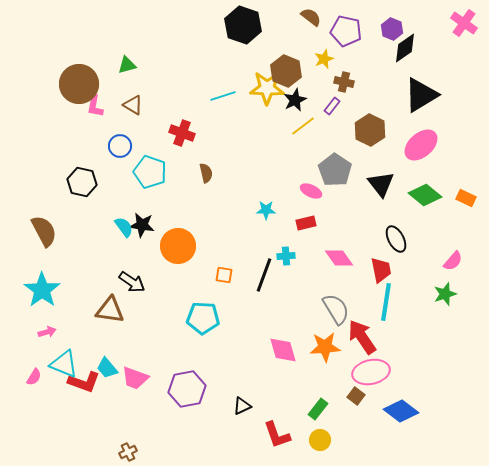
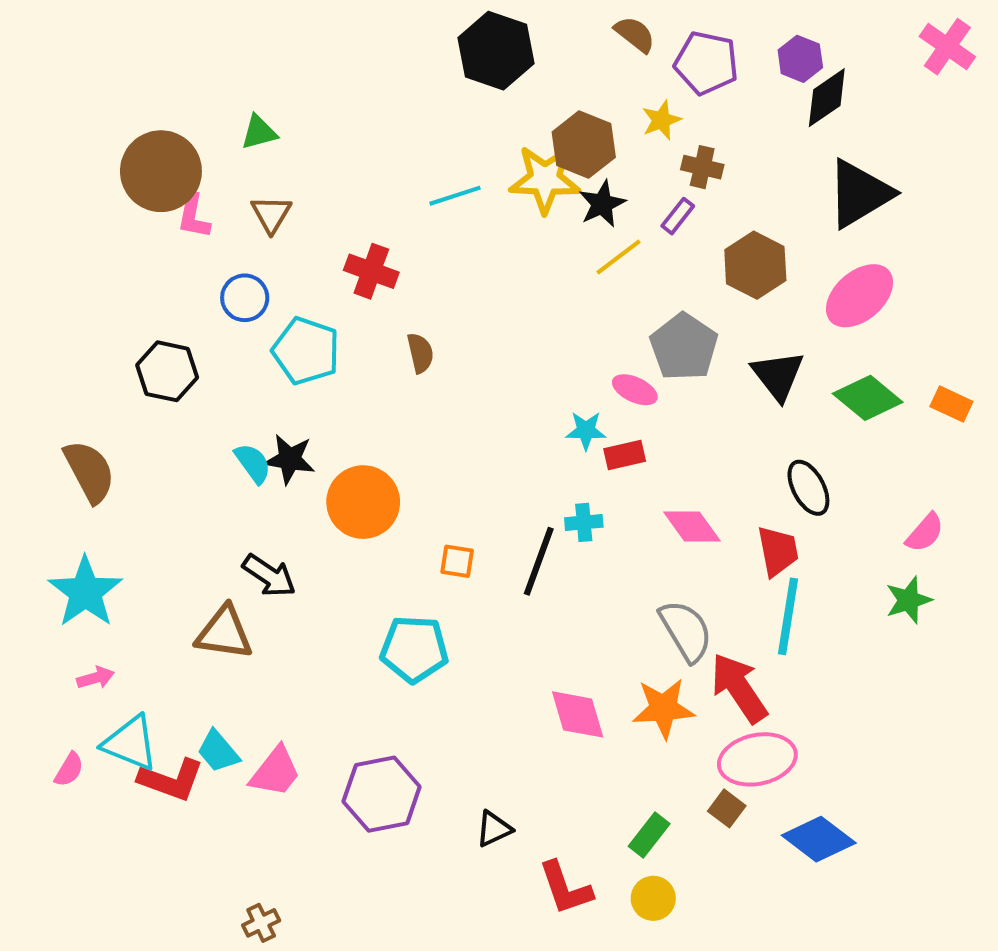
brown triangle: (133, 105) -> (271, 214), turned 30
cyan star: (266, 210) -> (586, 431), moved
pink trapezoid: (135, 378) -> (275, 772), turned -72

